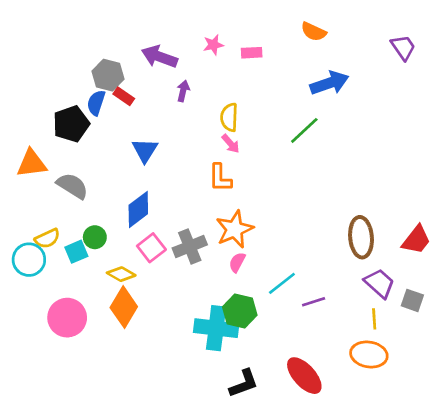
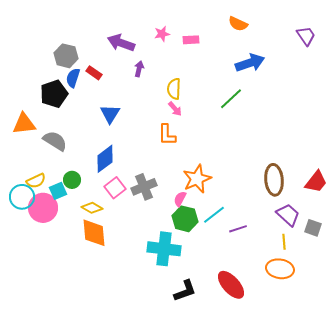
gray hexagon: (108, 75) -> (66, 56), moved
orange star: (234, 229) -> (197, 179), moved
orange diamond: (124, 307) -> (94, 233), turned -36
green hexagon: (240, 311) -> (185, 219), moved
pink circle: (67, 318) -> (43, 208), moved

